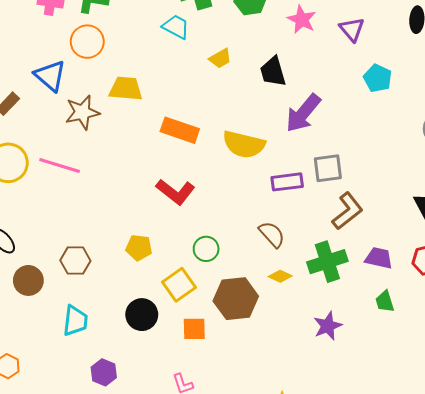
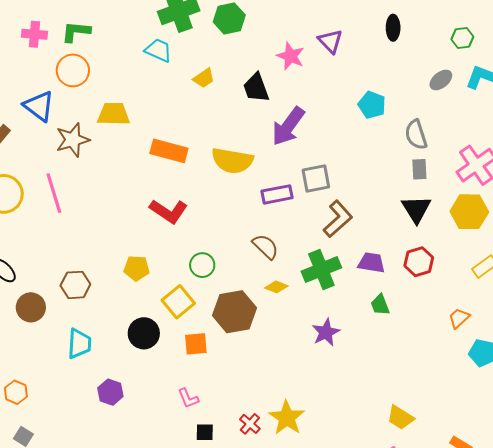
pink star: (302, 20) -> (291, 56), moved
cyan pentagon: (378, 78) -> (372, 105), moved
pink line: (60, 165) -> (54, 193), turned 60

